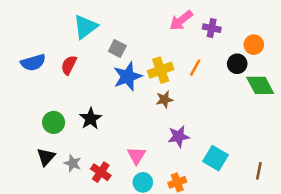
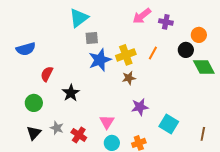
cyan triangle: (85, 27) -> (79, 18), moved
gray square: (117, 48) -> (92, 38), turned -32
red semicircle: (69, 65) -> (47, 74), moved
green circle: (54, 122) -> (34, 103), moved
black triangle: (46, 157) -> (34, 133), moved

